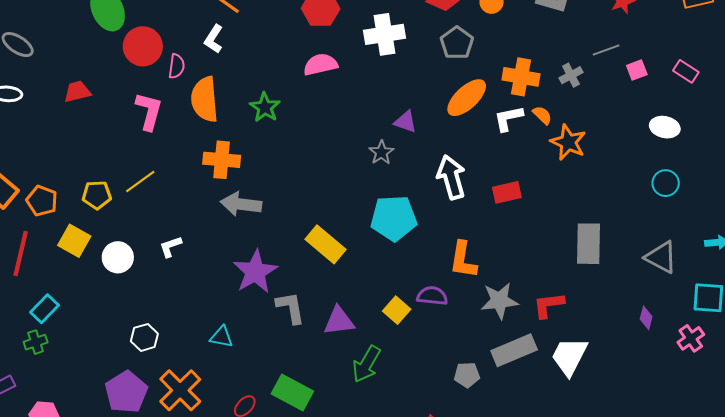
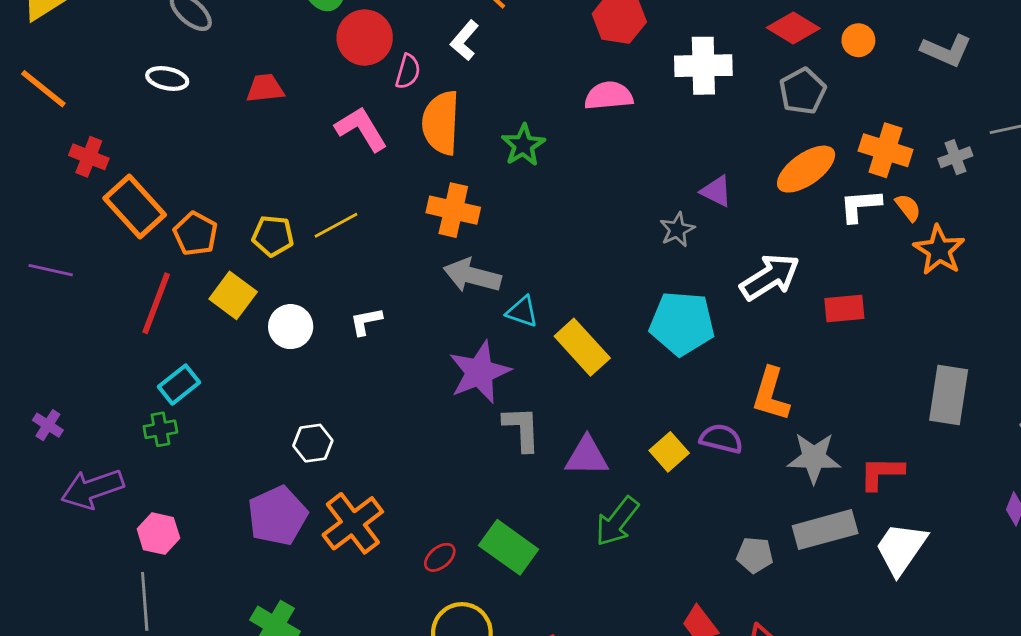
pink L-shape: (149, 111) -> (361, 129), turned -54
white arrow: (451, 177) -> (770, 277), turned 66
cyan triangle: (221, 337) -> (522, 312), moved

